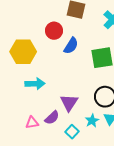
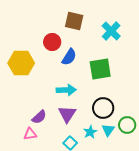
cyan arrow: (35, 84) -> (66, 90), moved
purple semicircle: (52, 118) -> (39, 117), moved

